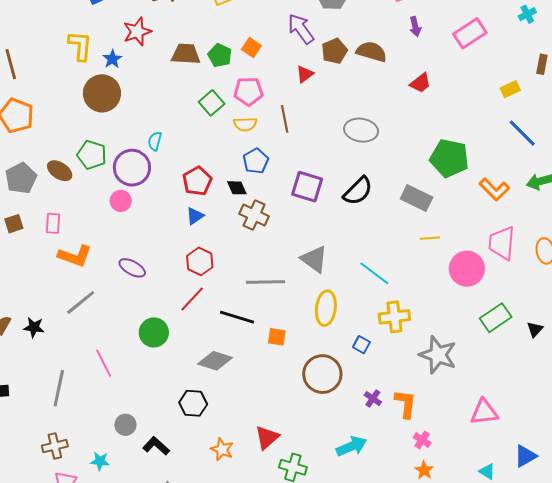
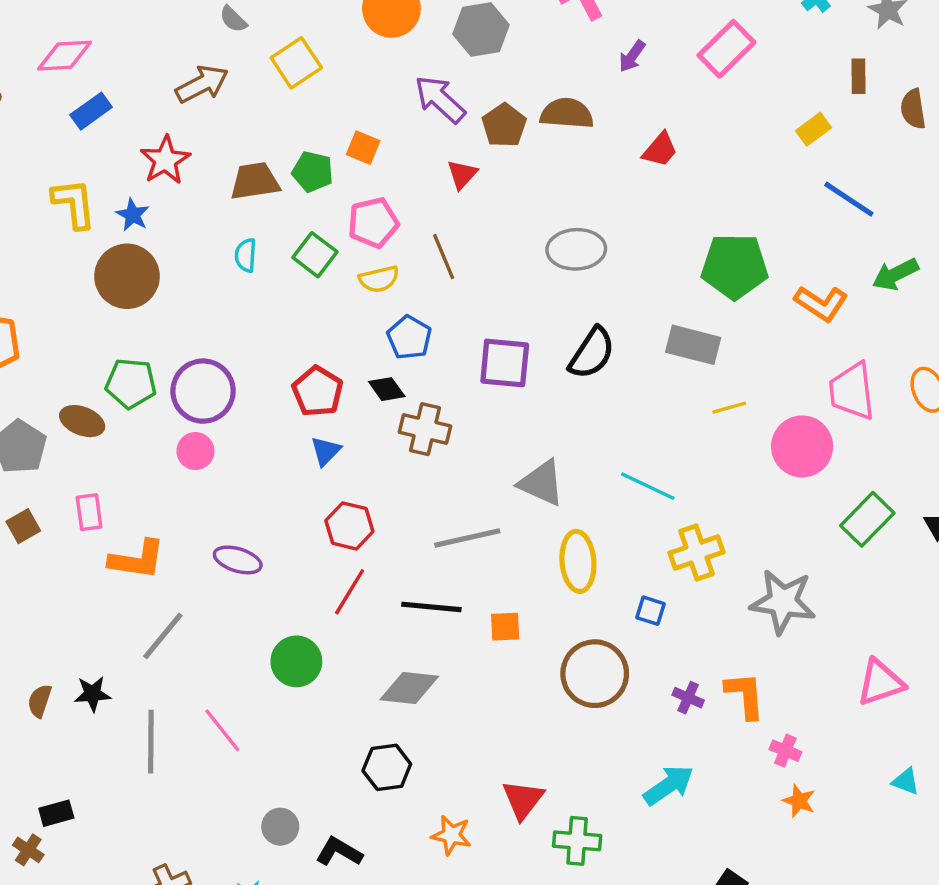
purple arrow: (415, 27) -> (632, 56), turned 60
cyan semicircle: (155, 141) -> (246, 255), moved
gray line: (59, 388) -> (151, 742), moved

